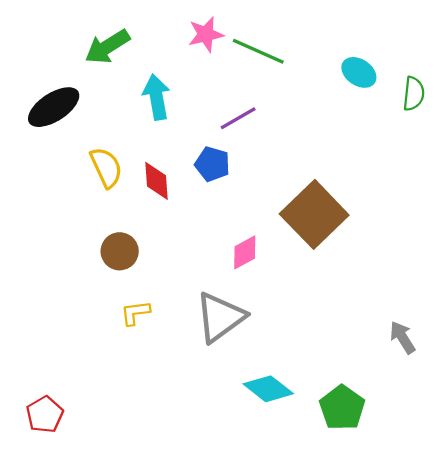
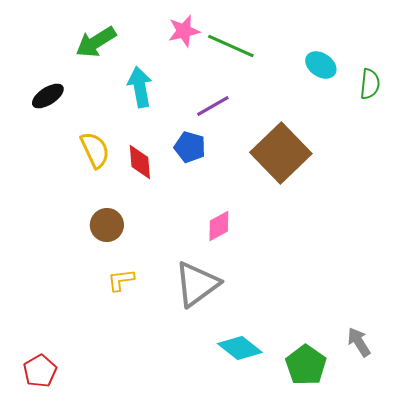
black ellipse: (54, 107) -> (48, 96), size x0.7
brown square: (314, 214) -> (281, 153), moved
gray arrow: (402, 337) -> (359, 342), moved

